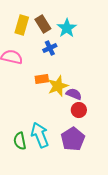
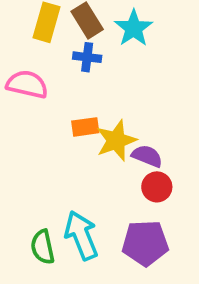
blue cross: (50, 48) -> (87, 57), moved, turned 32
purple pentagon: (73, 139) -> (145, 243), turned 30

